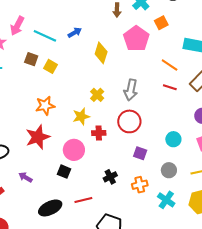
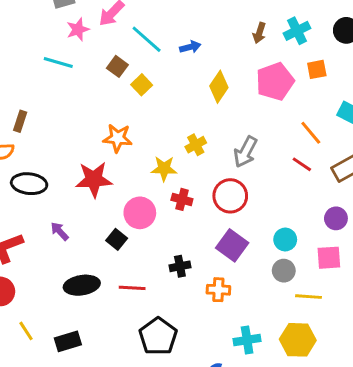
purple square: (140, 153) -> (232, 245), size x1.5
gray circle: (169, 170) -> (284, 271), moved
cyan cross: (166, 200) -> (247, 340), moved, turned 30

